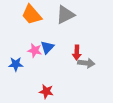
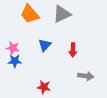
pink star: (35, 50) -> (13, 48), moved
gray arrow: (86, 63) -> (86, 76), moved

